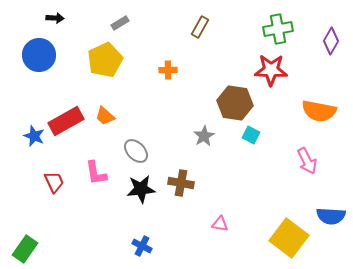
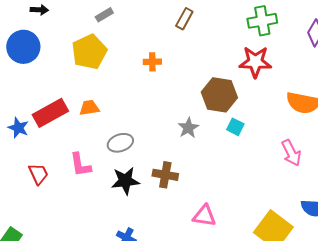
orange trapezoid: (105, 116) -> (89, 108), turned 130
gray ellipse: (136, 151) -> (120, 143), turned -65
pink triangle: (220, 224) -> (204, 216), size x1.4

